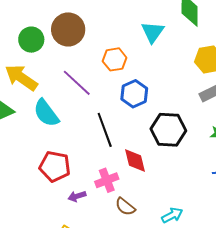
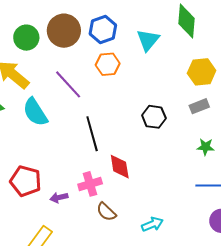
blue hexagon: (134, 94) -> (103, 30), moved
black hexagon: (168, 130) -> (154, 117), moved, size x0.7
red pentagon: (55, 166) -> (26, 181), moved

